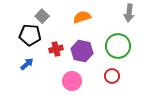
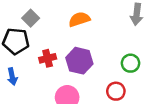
green circle: (118, 46) -> (131, 63), moved, size x0.6
blue arrow: (27, 64) -> (12, 77), turned 120

